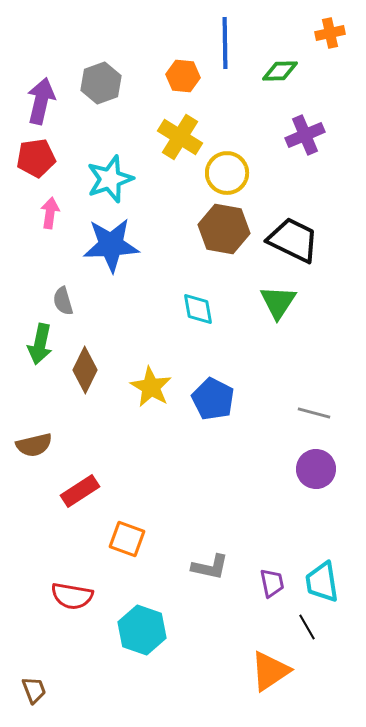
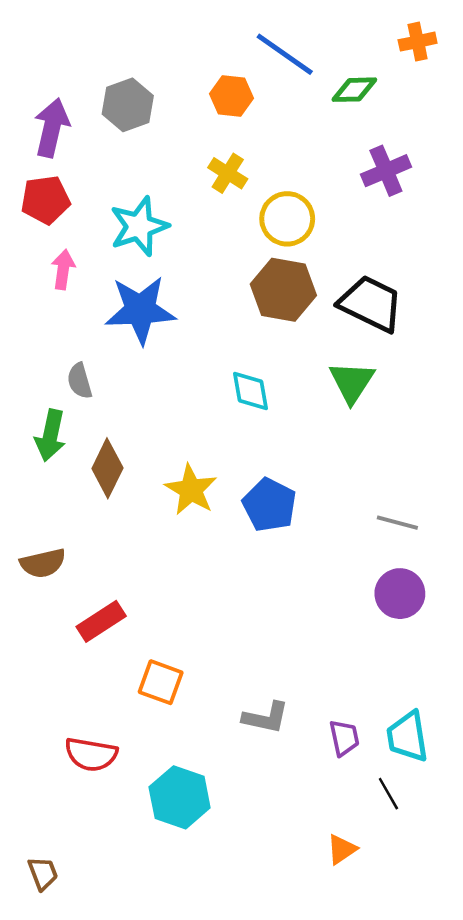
blue line: (225, 43) -> (285, 54), turned -54
yellow cross: (180, 137) -> (228, 173), size x0.7
orange triangle: (270, 671) -> (342, 849), size x0.6

